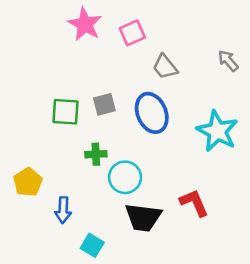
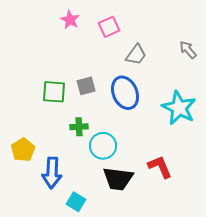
pink star: (85, 24) -> (70, 20), size x0.7
gray trapezoid: (165, 67) -> (136, 55), turned -105
blue arrow: (63, 210) -> (52, 173), size x1.4

